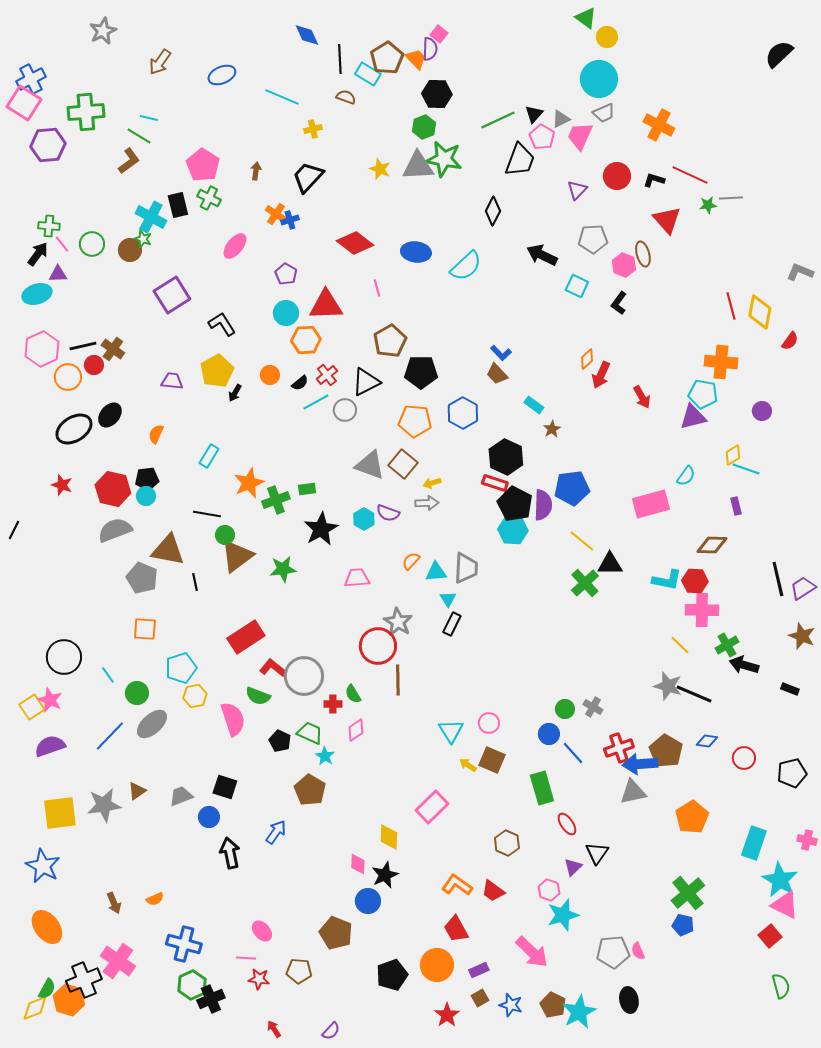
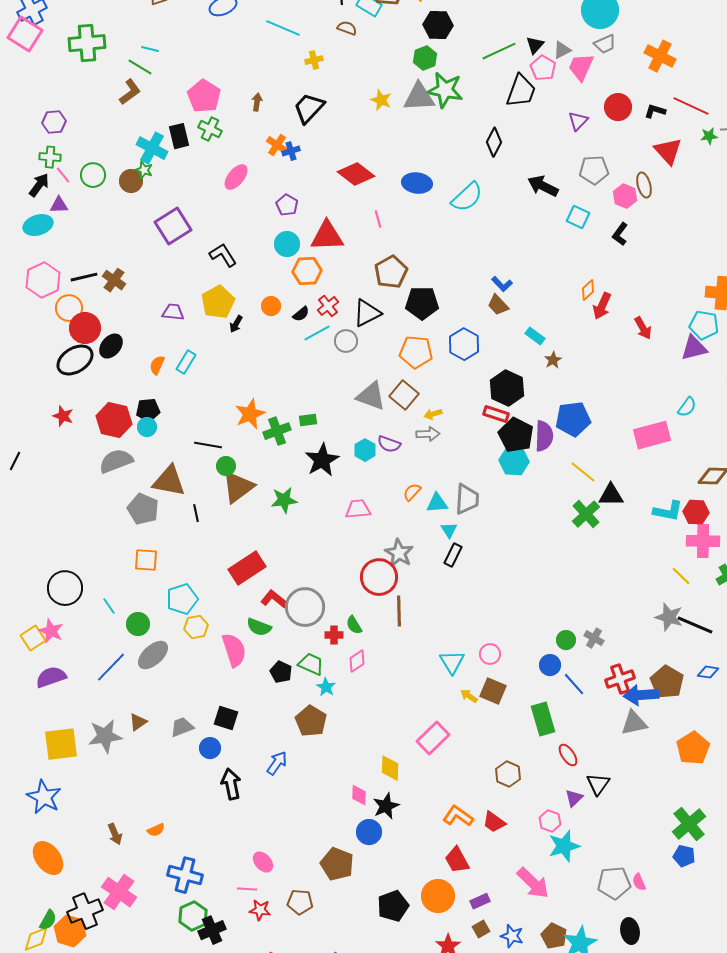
purple hexagon: (48, 145) -> (54, 122), moved, size x0.7
red circle: (94, 365) -> (85, 328), moved, size x1.6
cyan rectangle: (209, 456) -> (186, 362), moved

